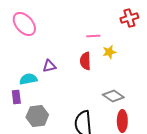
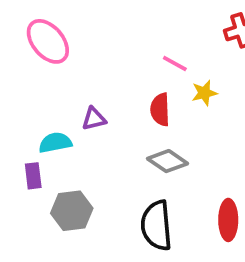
pink line: (93, 36) -> (175, 64), turned 32
gray diamond: (113, 96) -> (168, 161), moved

